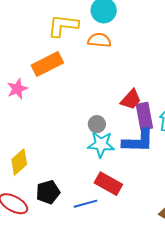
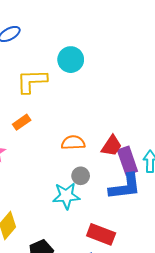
orange semicircle: (99, 40) -> (73, 143), moved
orange rectangle: (47, 64) -> (22, 122), size x0.6
cyan star: (101, 144) -> (66, 196), moved

